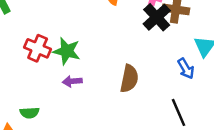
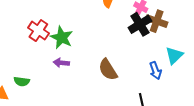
brown semicircle: (129, 79) -> (108, 70), turned 125

